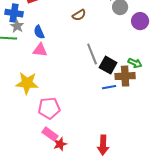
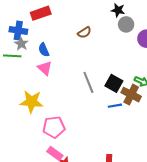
pink triangle: (40, 50) -> (45, 68), turned 35
gray line: (92, 54) -> (88, 82), moved
brown cross: (125, 76) -> (131, 95), turned 30

